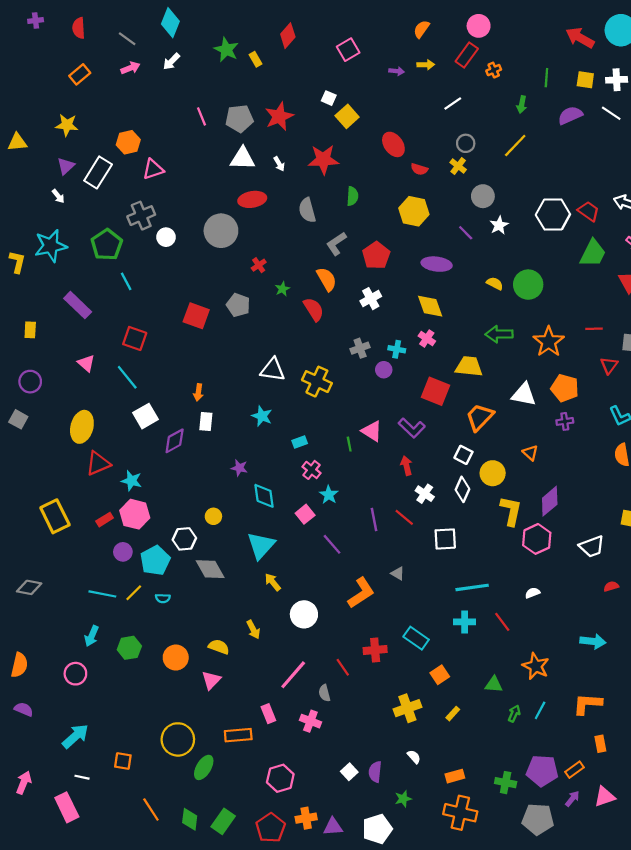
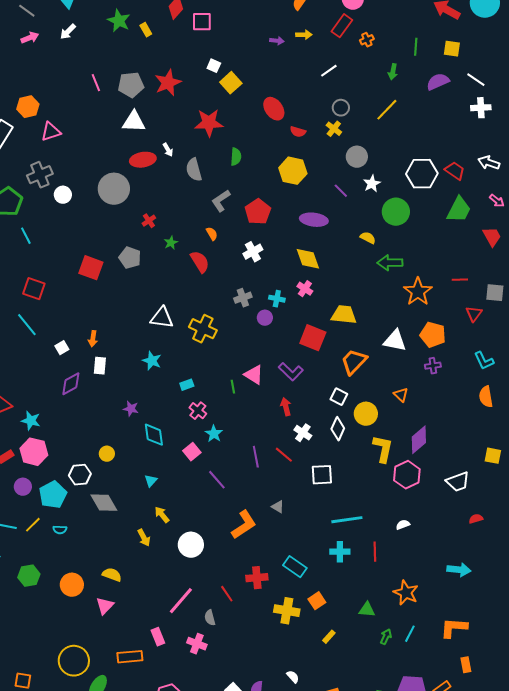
pink square: (348, 50) -> (202, 22), moved, turned 30
white cross: (617, 80) -> (481, 108), moved
white arrow: (279, 164) -> (168, 150), moved
orange semicircle: (327, 279) -> (212, 234), size x0.6
green circle: (528, 285) -> (396, 212), moved
green arrow: (499, 334) -> (390, 263), moved
white square: (146, 416) -> (62, 348), moved, size x0.6
cyan triangle: (261, 545) -> (151, 481), size x0.5
red line: (502, 622) -> (375, 552), turned 36
yellow arrow: (253, 629) -> (144, 538), moved
yellow cross: (407, 708) -> (287, 611), moved, turned 30

